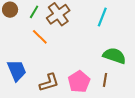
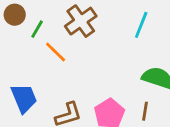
green line: (34, 12) -> (37, 29), moved

